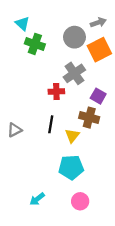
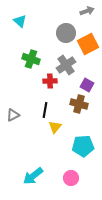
gray arrow: (98, 22) -> (87, 11), moved
green cross: (35, 44) -> (31, 59), moved
yellow triangle: (72, 136) -> (55, 127), moved
cyan pentagon: (71, 167) -> (83, 146), moved
cyan arrow: (37, 199) -> (33, 176), size x1.5

